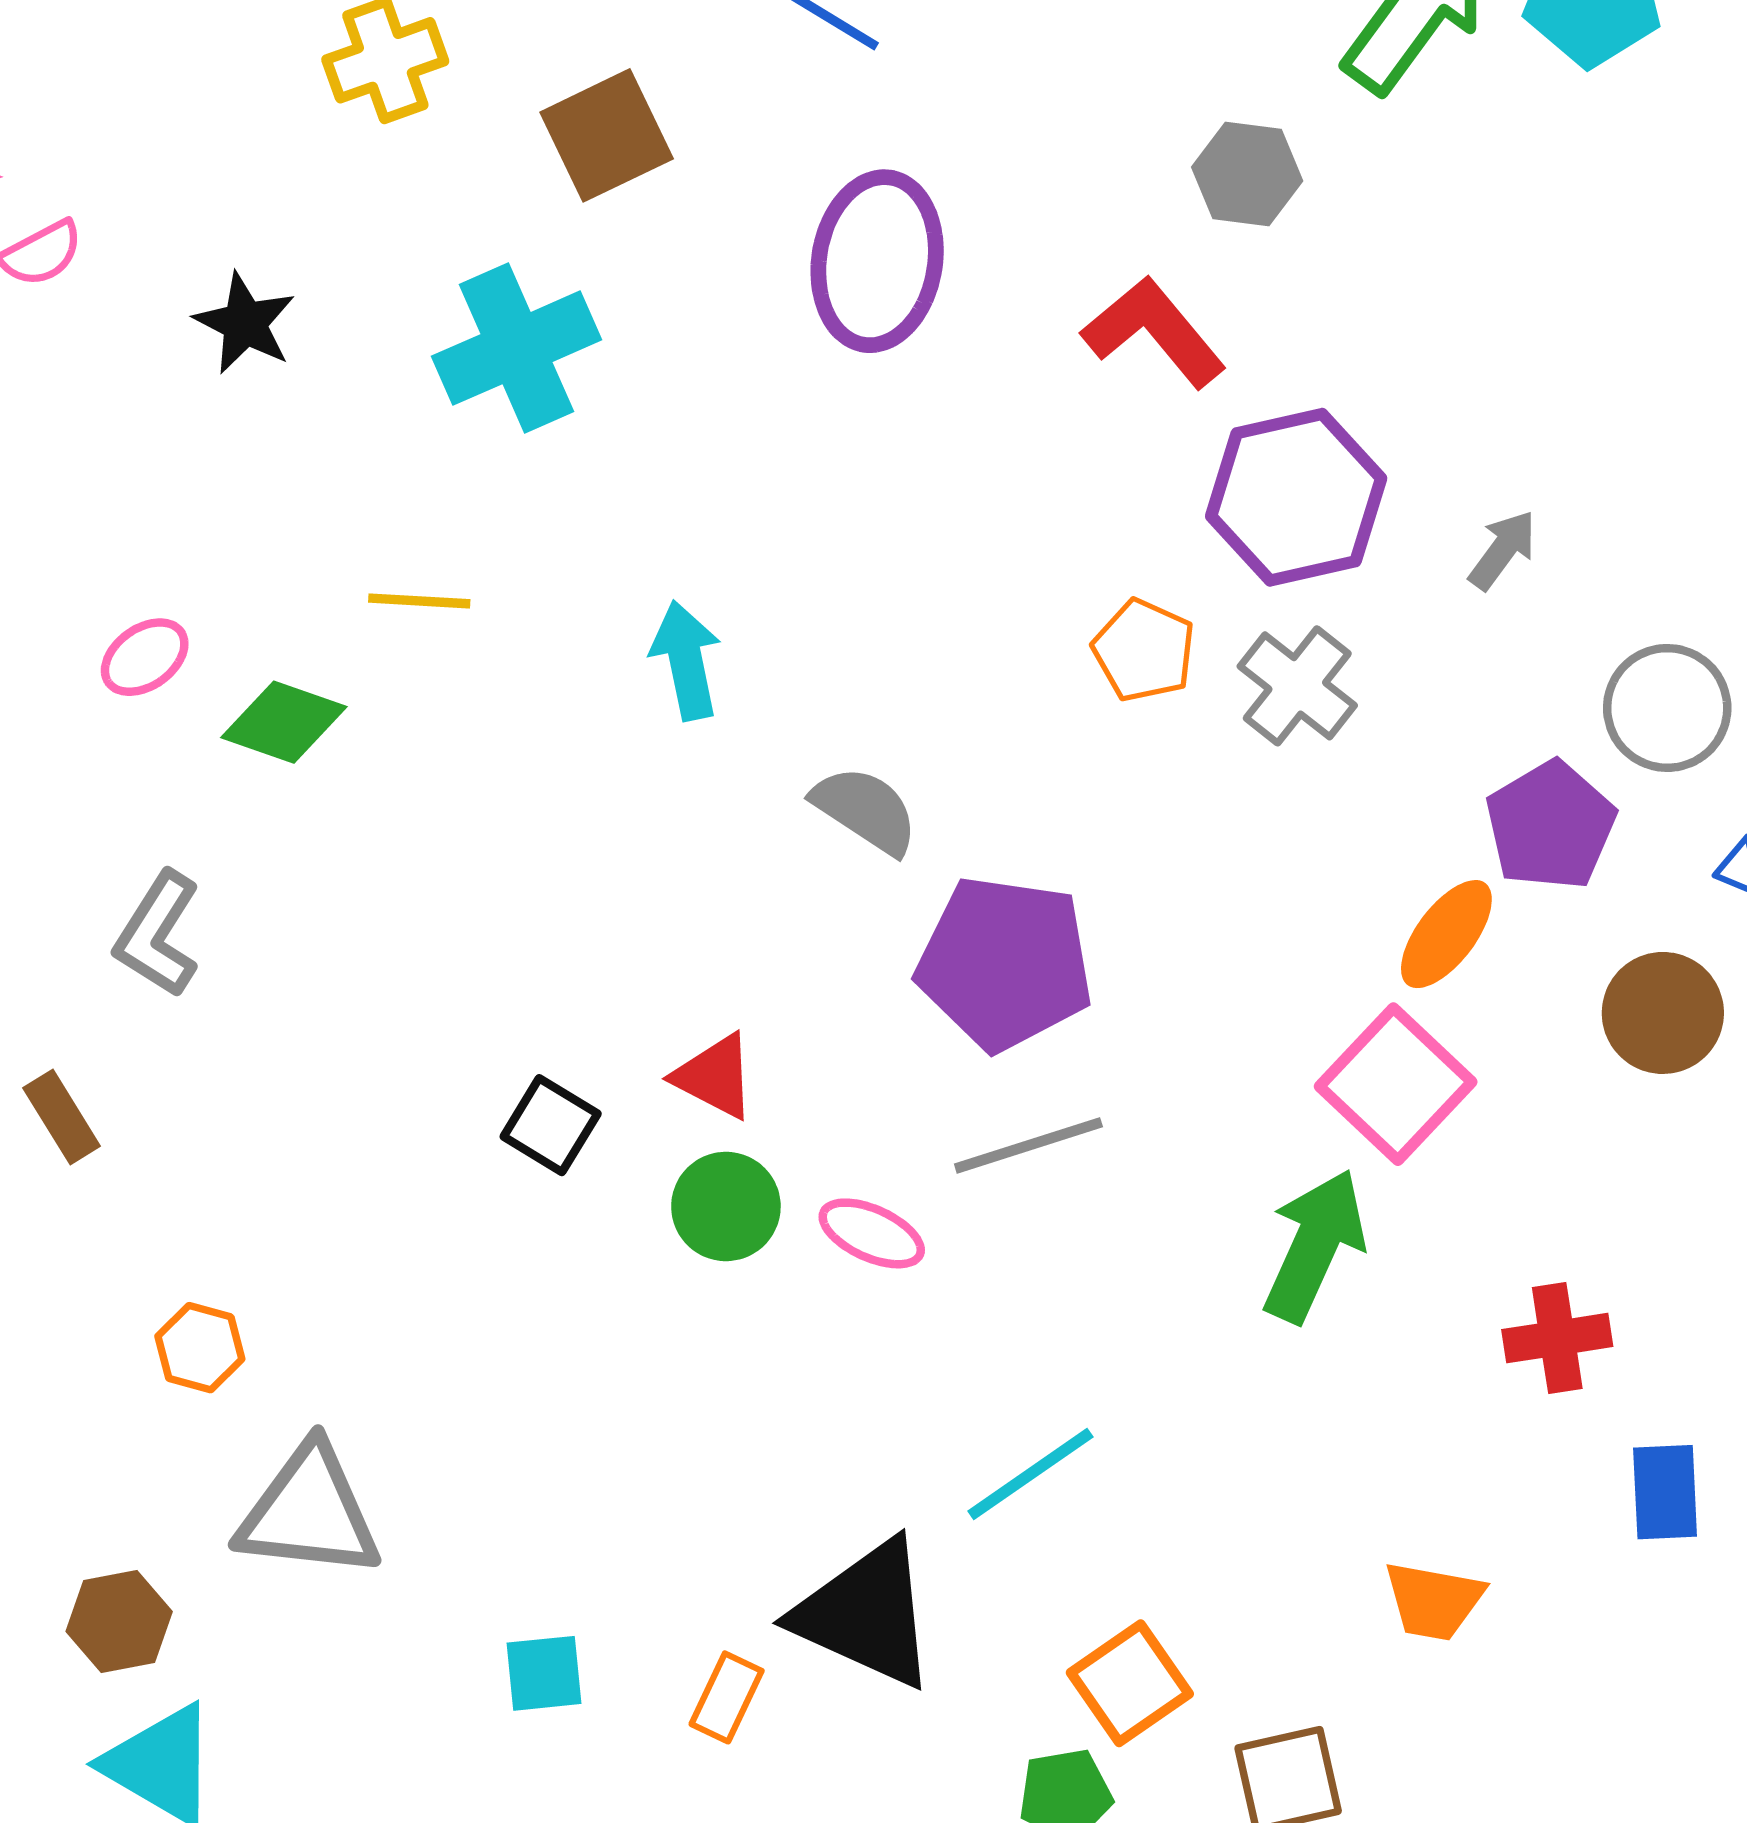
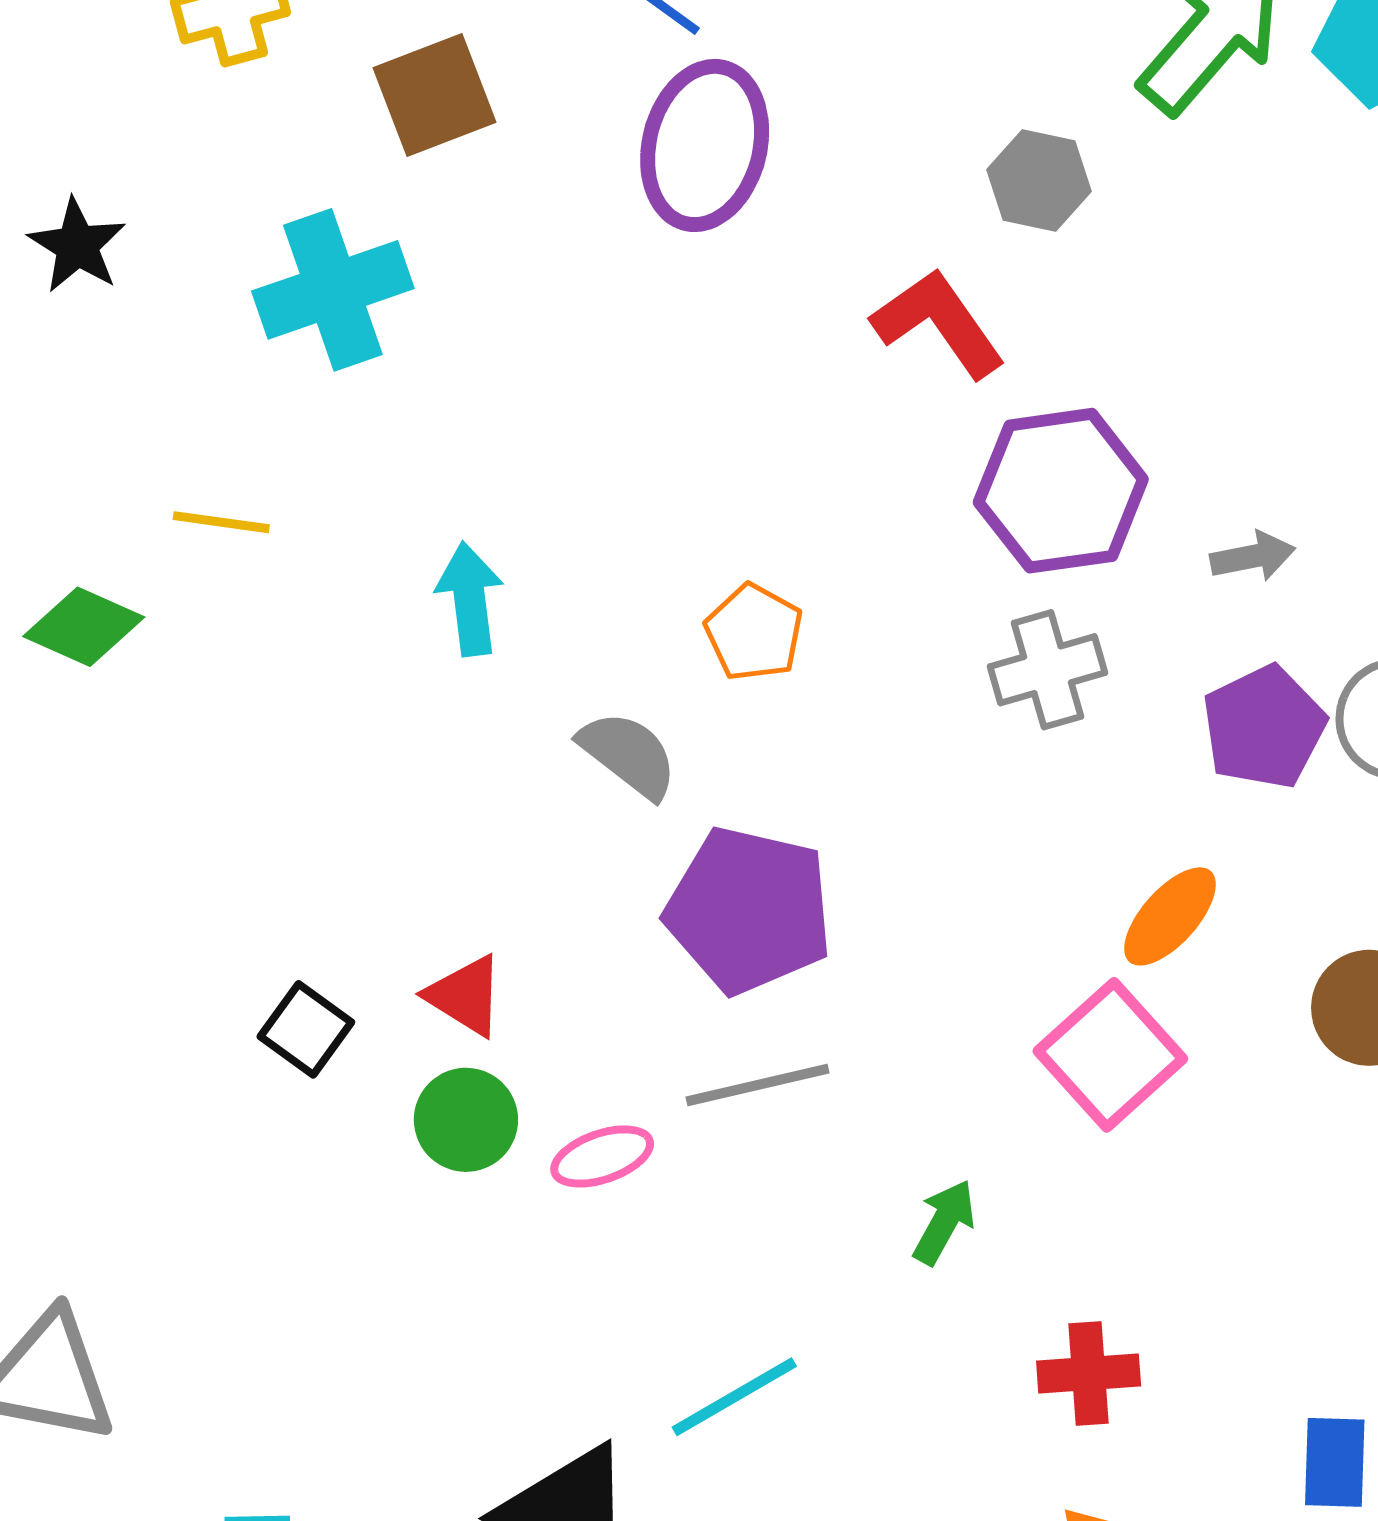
purple ellipse: (877, 261) -> (705, 145), moved
gray arrow: (1503, 550) -> (1253, 556), turned 38
orange pentagon: (1144, 650) -> (754, 633), moved
gray cross: (1297, 686) -> (1047, 670), turned 31
purple pentagon: (1551, 826) -> (1264, 727), moved
pink ellipse: (872, 1233) -> (602, 1157), turned -48
green arrow: (1315, 1246) -> (944, 1222), moved, size x0.6
red cross: (1557, 1338) -> (1089, 1374), moved

